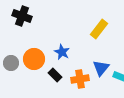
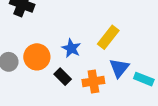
yellow rectangle: (99, 29) -> (108, 37), moved

